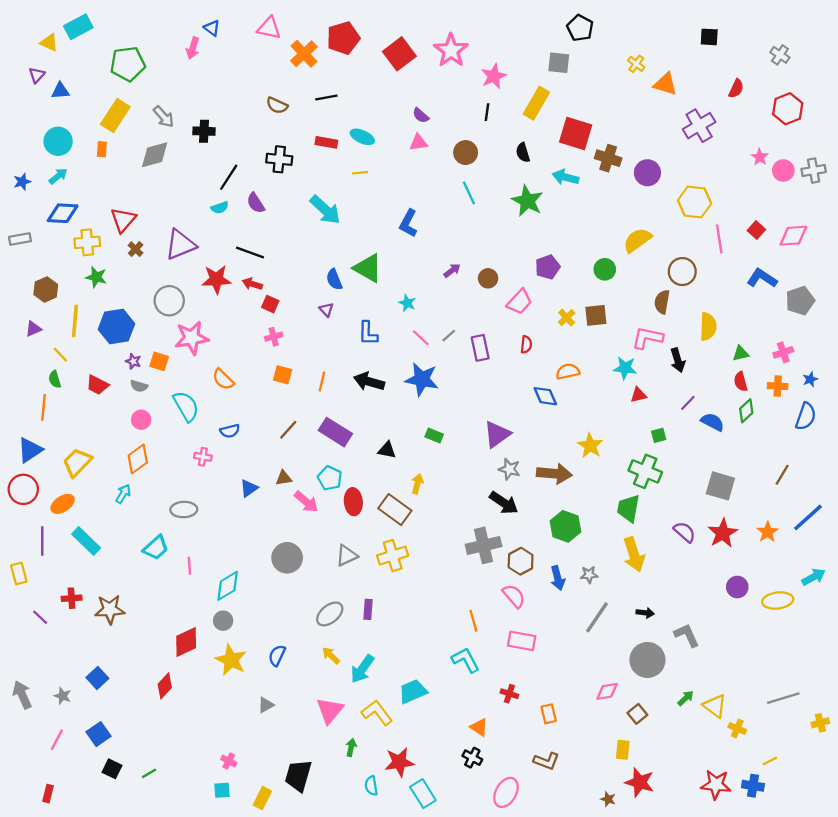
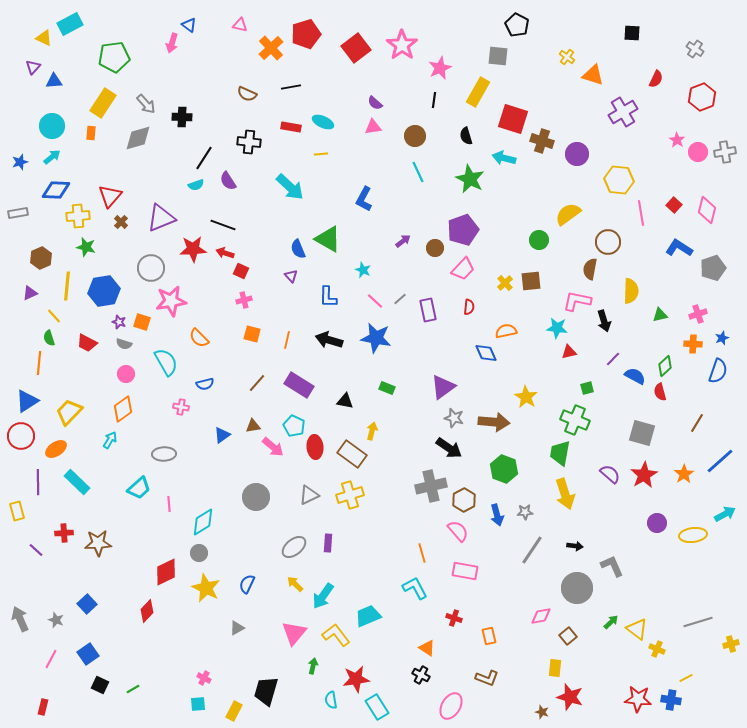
pink triangle: (269, 28) -> (240, 25), size x0.7
pink diamond: (793, 236) -> (707, 210), turned -72
purple pentagon: (548, 267) -> (463, 230), moved, size x1.4
red semicircle: (741, 382) -> (660, 392), moved

